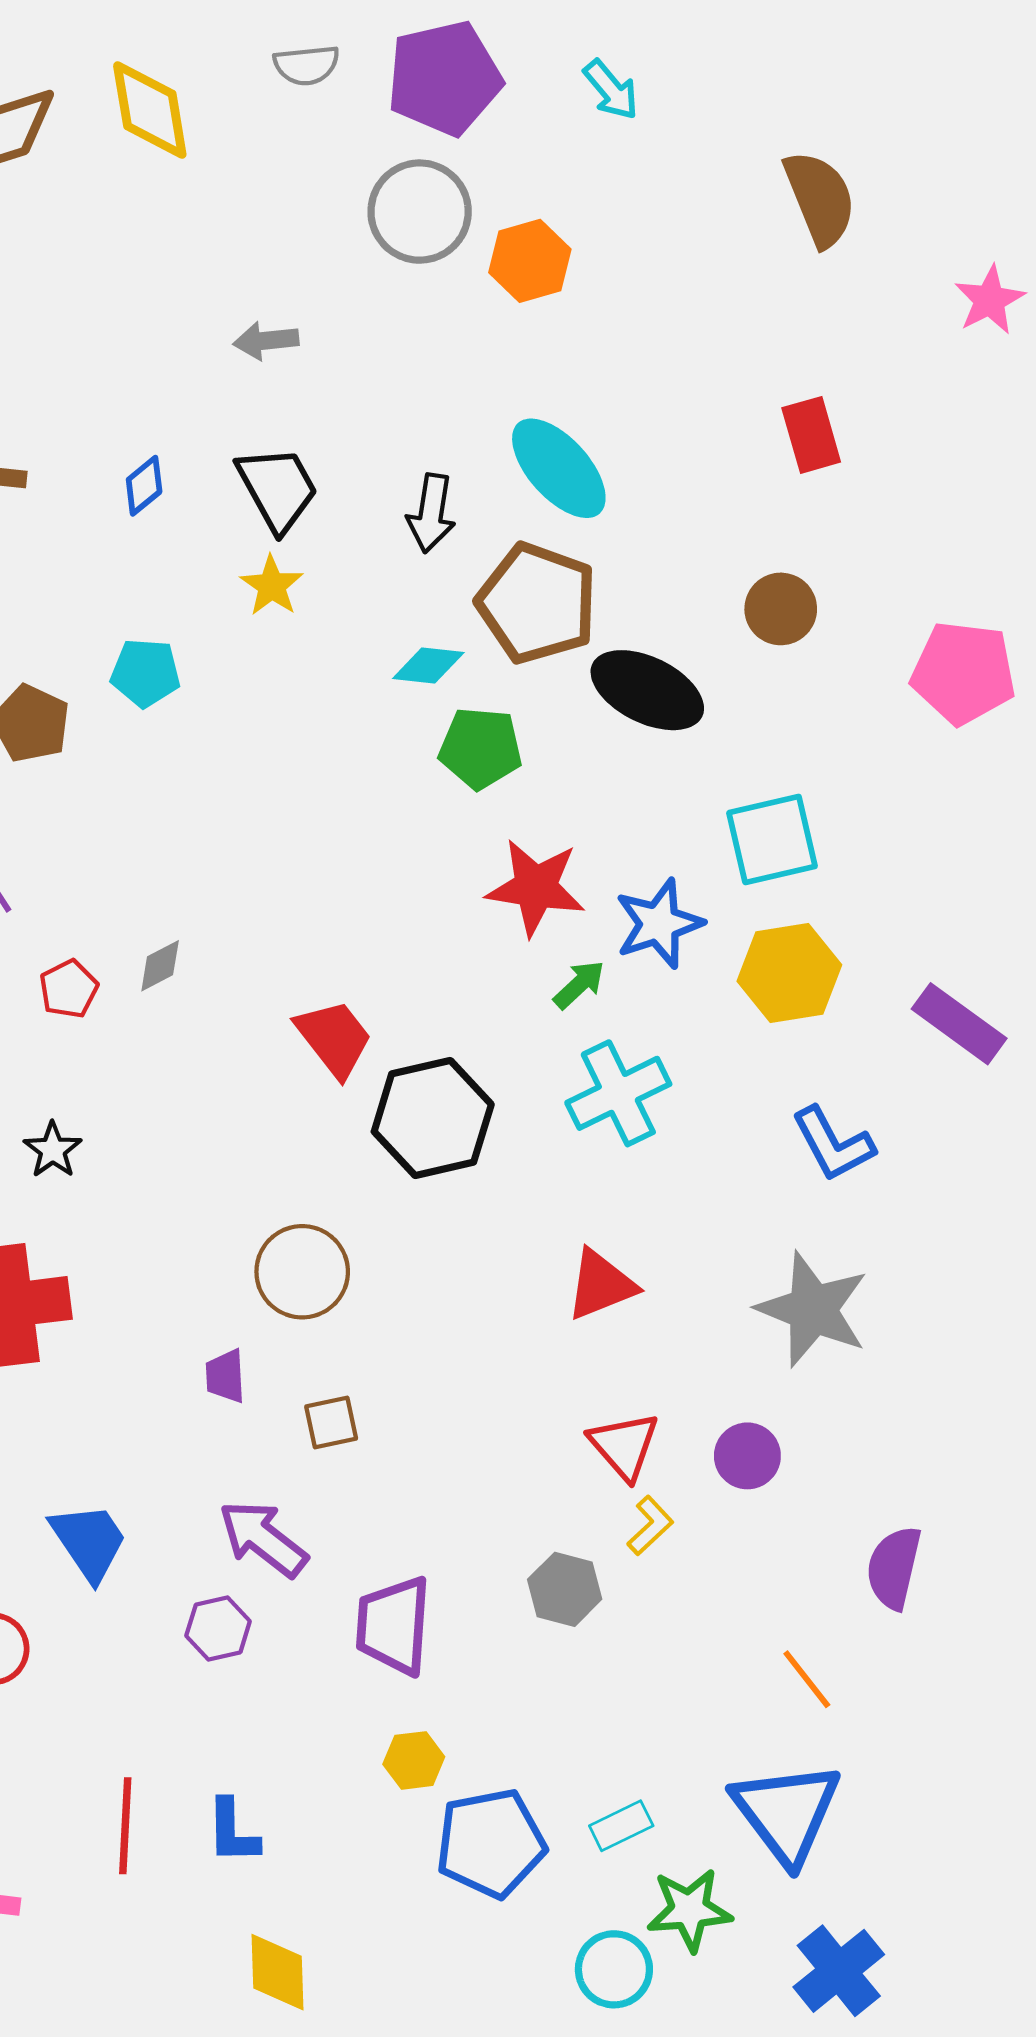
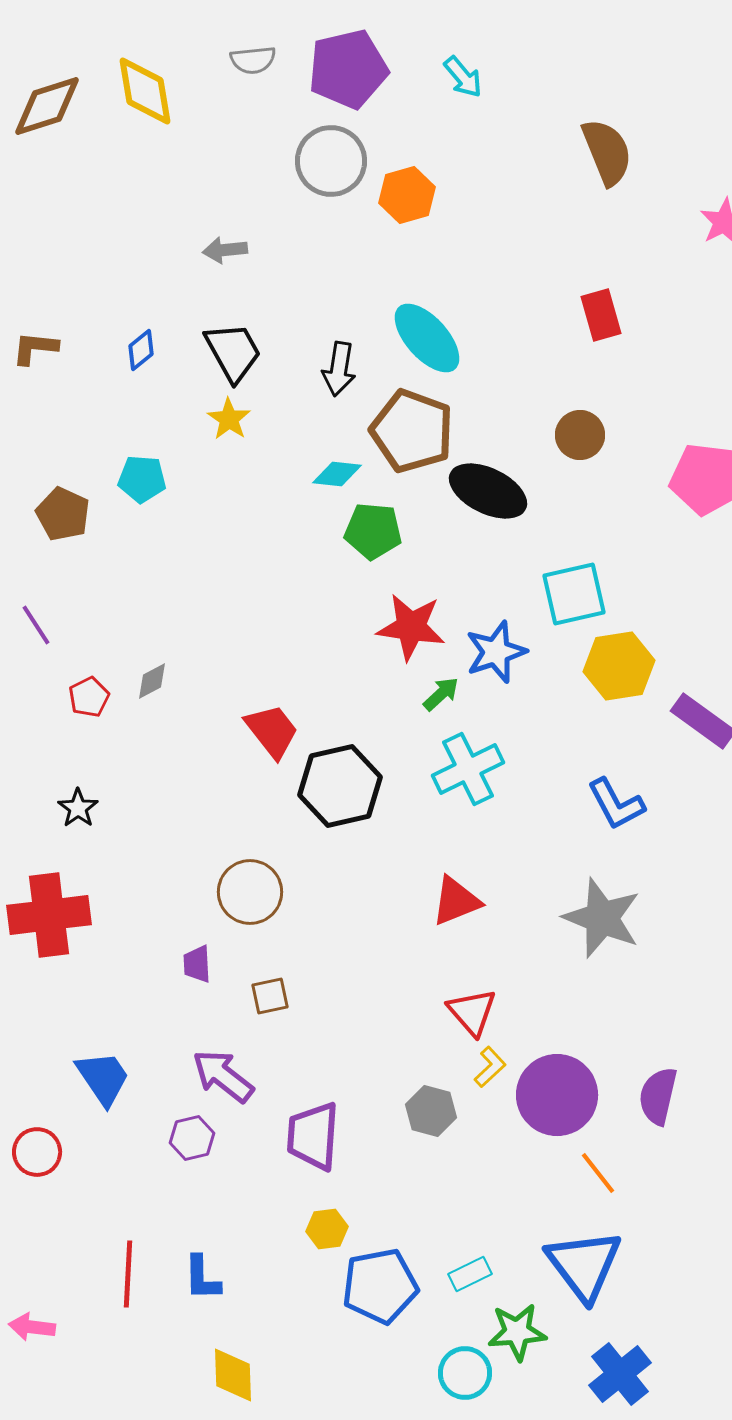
yellow hexagon: (789, 973) -> (619, 666), moved
purple circle: (747, 1456) -> (557, 1095), moved, size x1.8

